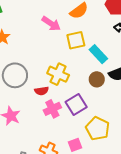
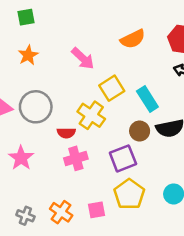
pink arrow: (51, 24) -> (83, 58), moved
yellow square: (76, 40) -> (112, 88), moved, turned -30
purple square: (76, 105) -> (123, 158), moved

